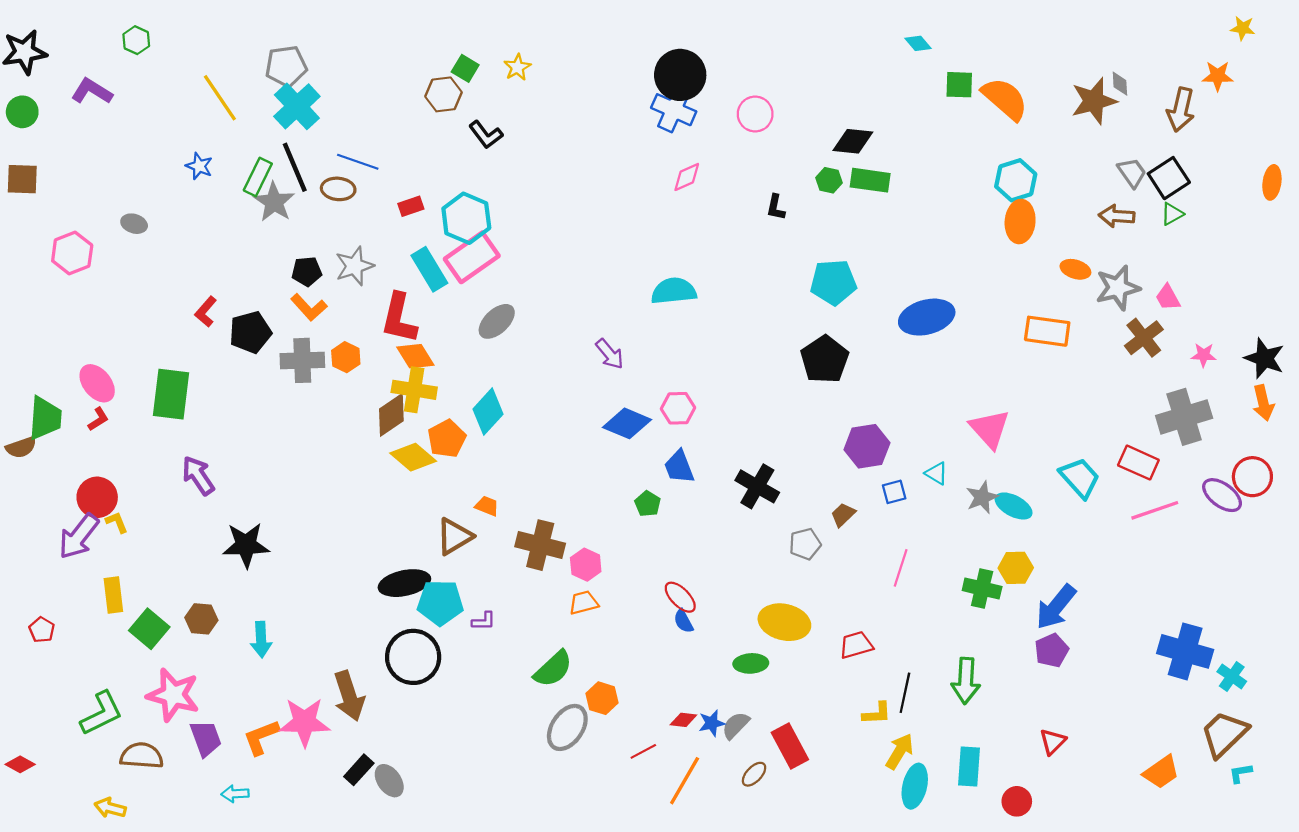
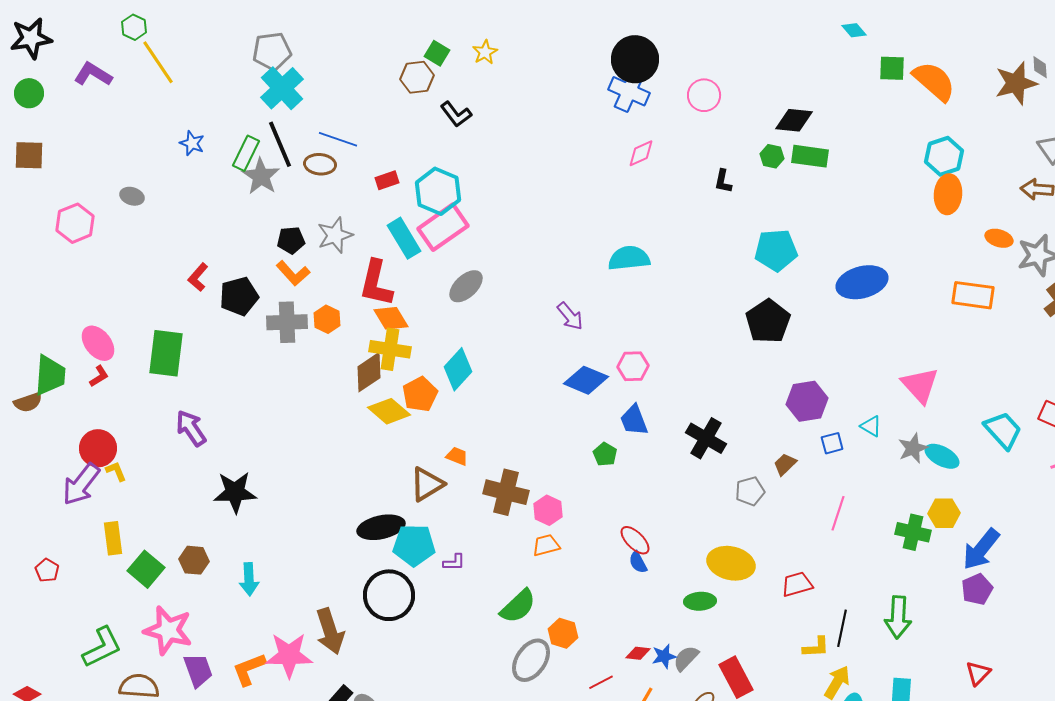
yellow line: (220, 98) -> (158, 62), moved

